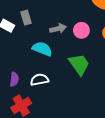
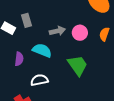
purple semicircle: (14, 79) -> (19, 59), moved

